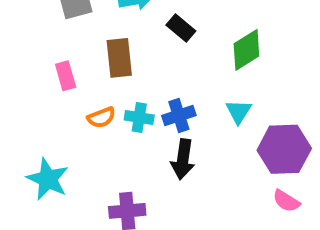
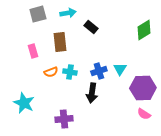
green diamond: (246, 50) -> (144, 30), moved
blue cross: (179, 115) -> (99, 71), moved

